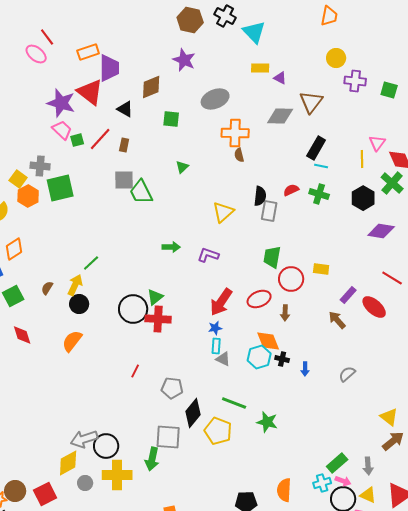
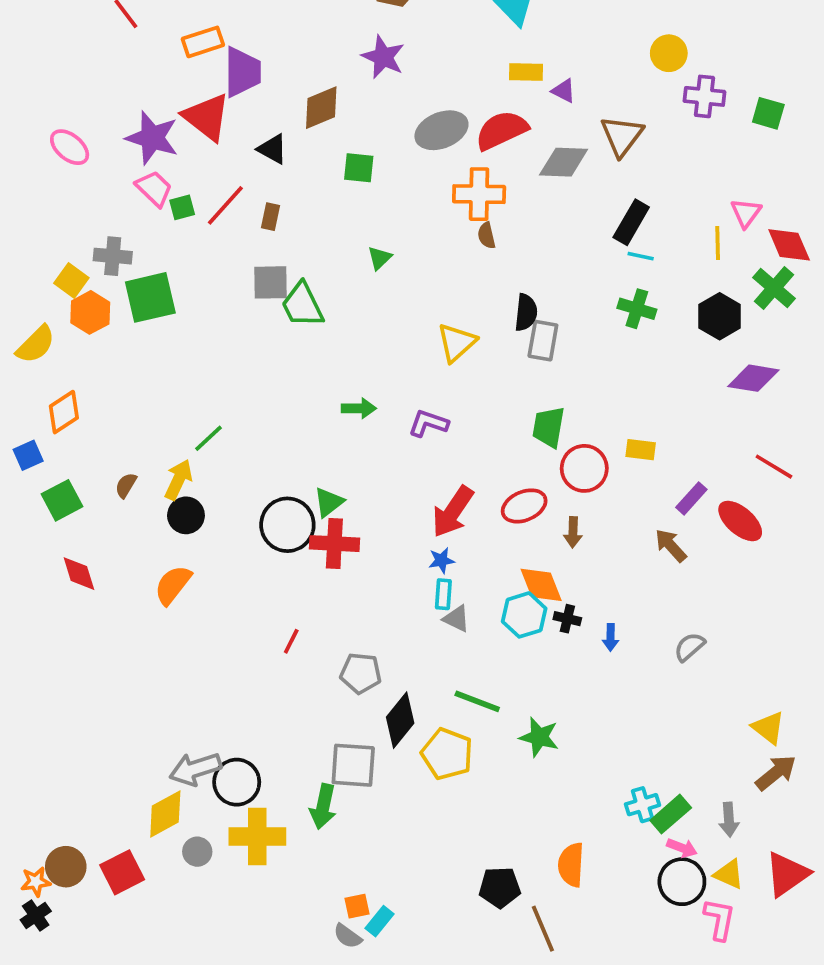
pink ellipse: (36, 54) -> (70, 147), moved
red semicircle: (291, 190) -> (502, 130), moved, size x1.8
cyan cross: (322, 483) -> (642, 805), moved

